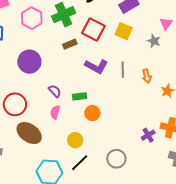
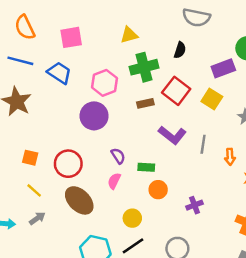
pink hexagon: (32, 18) -> (104, 83), moved
purple cross: (148, 135) -> (194, 205), moved

